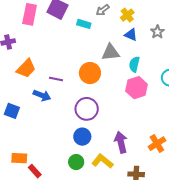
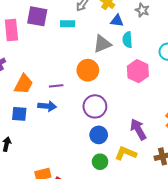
cyan semicircle: (134, 64) -> (127, 40), moved
blue square: (12, 111) -> (19, 114), moved

